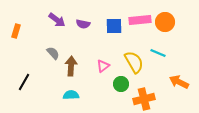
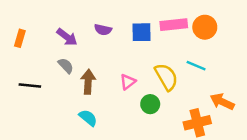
purple arrow: (57, 20) -> (67, 37), moved
black line: (24, 82) -> (30, 86), moved, turned 66
cyan semicircle: (71, 95) -> (88, 118), turned 42
orange cross: (144, 99) -> (197, 123), moved

